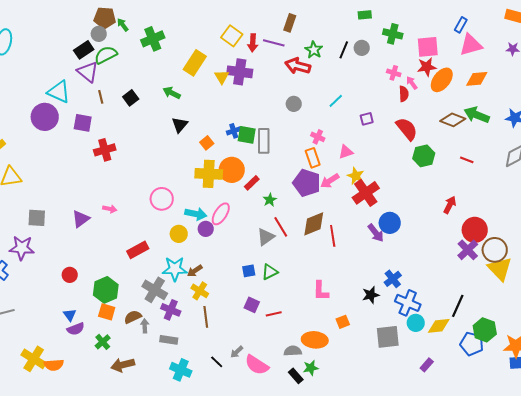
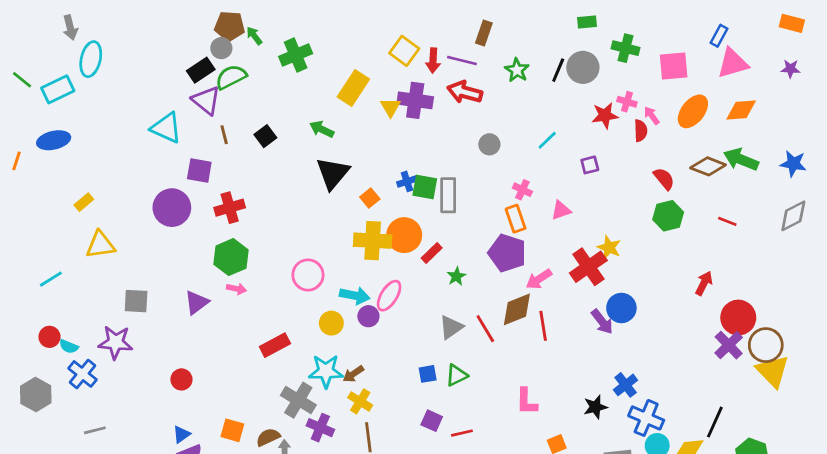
gray circle: (362, 48) -> (583, 67), size x1.5
red arrow: (298, 66) -> (465, 92), moved
red star: (427, 67) -> (605, 115), moved
purple circle: (45, 117) -> (172, 208), moved
black triangle: (180, 125) -> (333, 173), size x1.5
red semicircle: (407, 129) -> (664, 179), moved, size x0.7
yellow star: (356, 176) -> (609, 247), moved
pink arrow: (330, 181) -> (539, 279), moved
red line: (281, 227) -> (485, 329), moved
green hexagon: (106, 290) -> (231, 257), moved
blue triangle: (70, 315) -> (181, 434), turned 32

